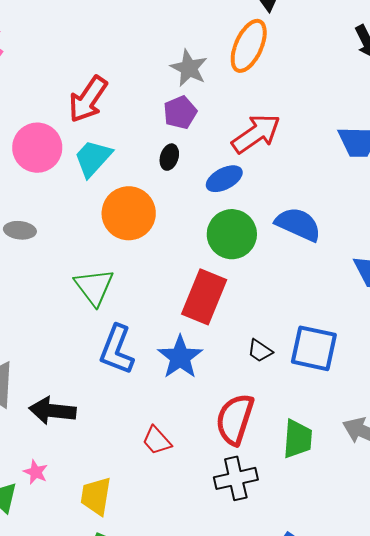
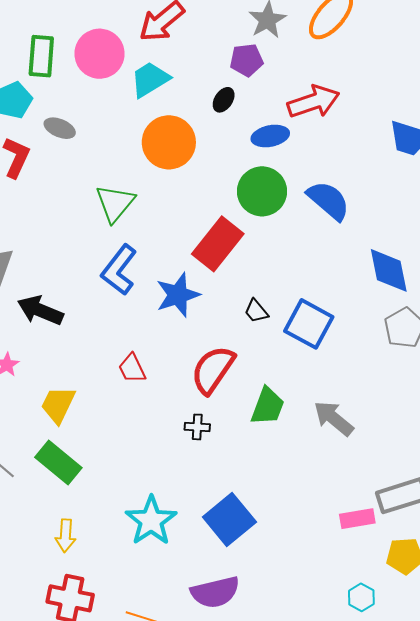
black cross: (236, 478) -> (197, 427), size x0.6

